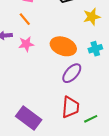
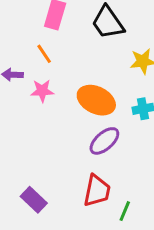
purple rectangle: (29, 118) -> (34, 200), size x0.7
green line: (91, 119) -> (125, 211), turned -48

